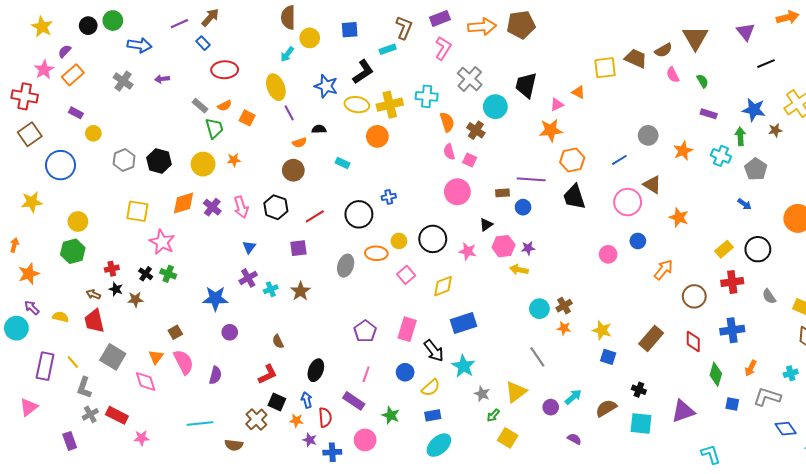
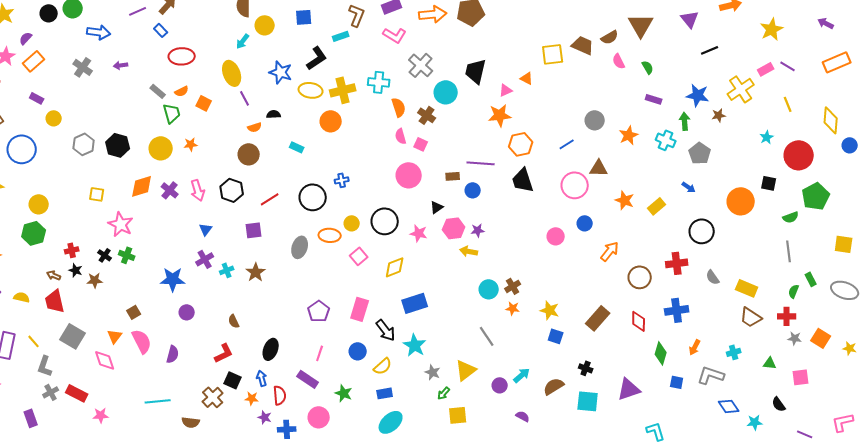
pink L-shape: (443, 48) -> (395, 35), turned 90
brown triangle: (652, 185) -> (599, 168), turned -30
yellow square: (137, 211) -> (97, 194), size x0.7
yellow rectangle: (724, 249) -> (657, 206), moved
yellow square: (508, 438) -> (458, 415), turned -36

